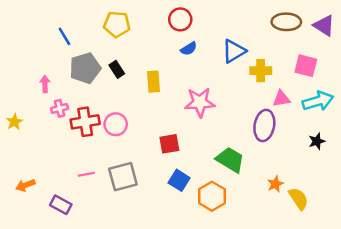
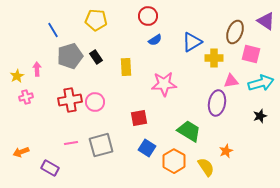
brown ellipse: (286, 22) -> (235, 32), moved, turned -70
pink cross: (60, 108) -> (26, 97), moved
yellow star: (14, 122) -> (17, 76), moved
yellow semicircle: (299, 199) -> (206, 167), moved

